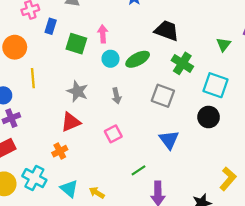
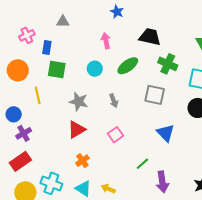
pink arrow: (103, 34) -> (106, 41), moved
green square: (76, 44) -> (57, 69), moved
cyan circle: (110, 59) -> (95, 69), moved
orange cross: (60, 151) -> (82, 161), moved

